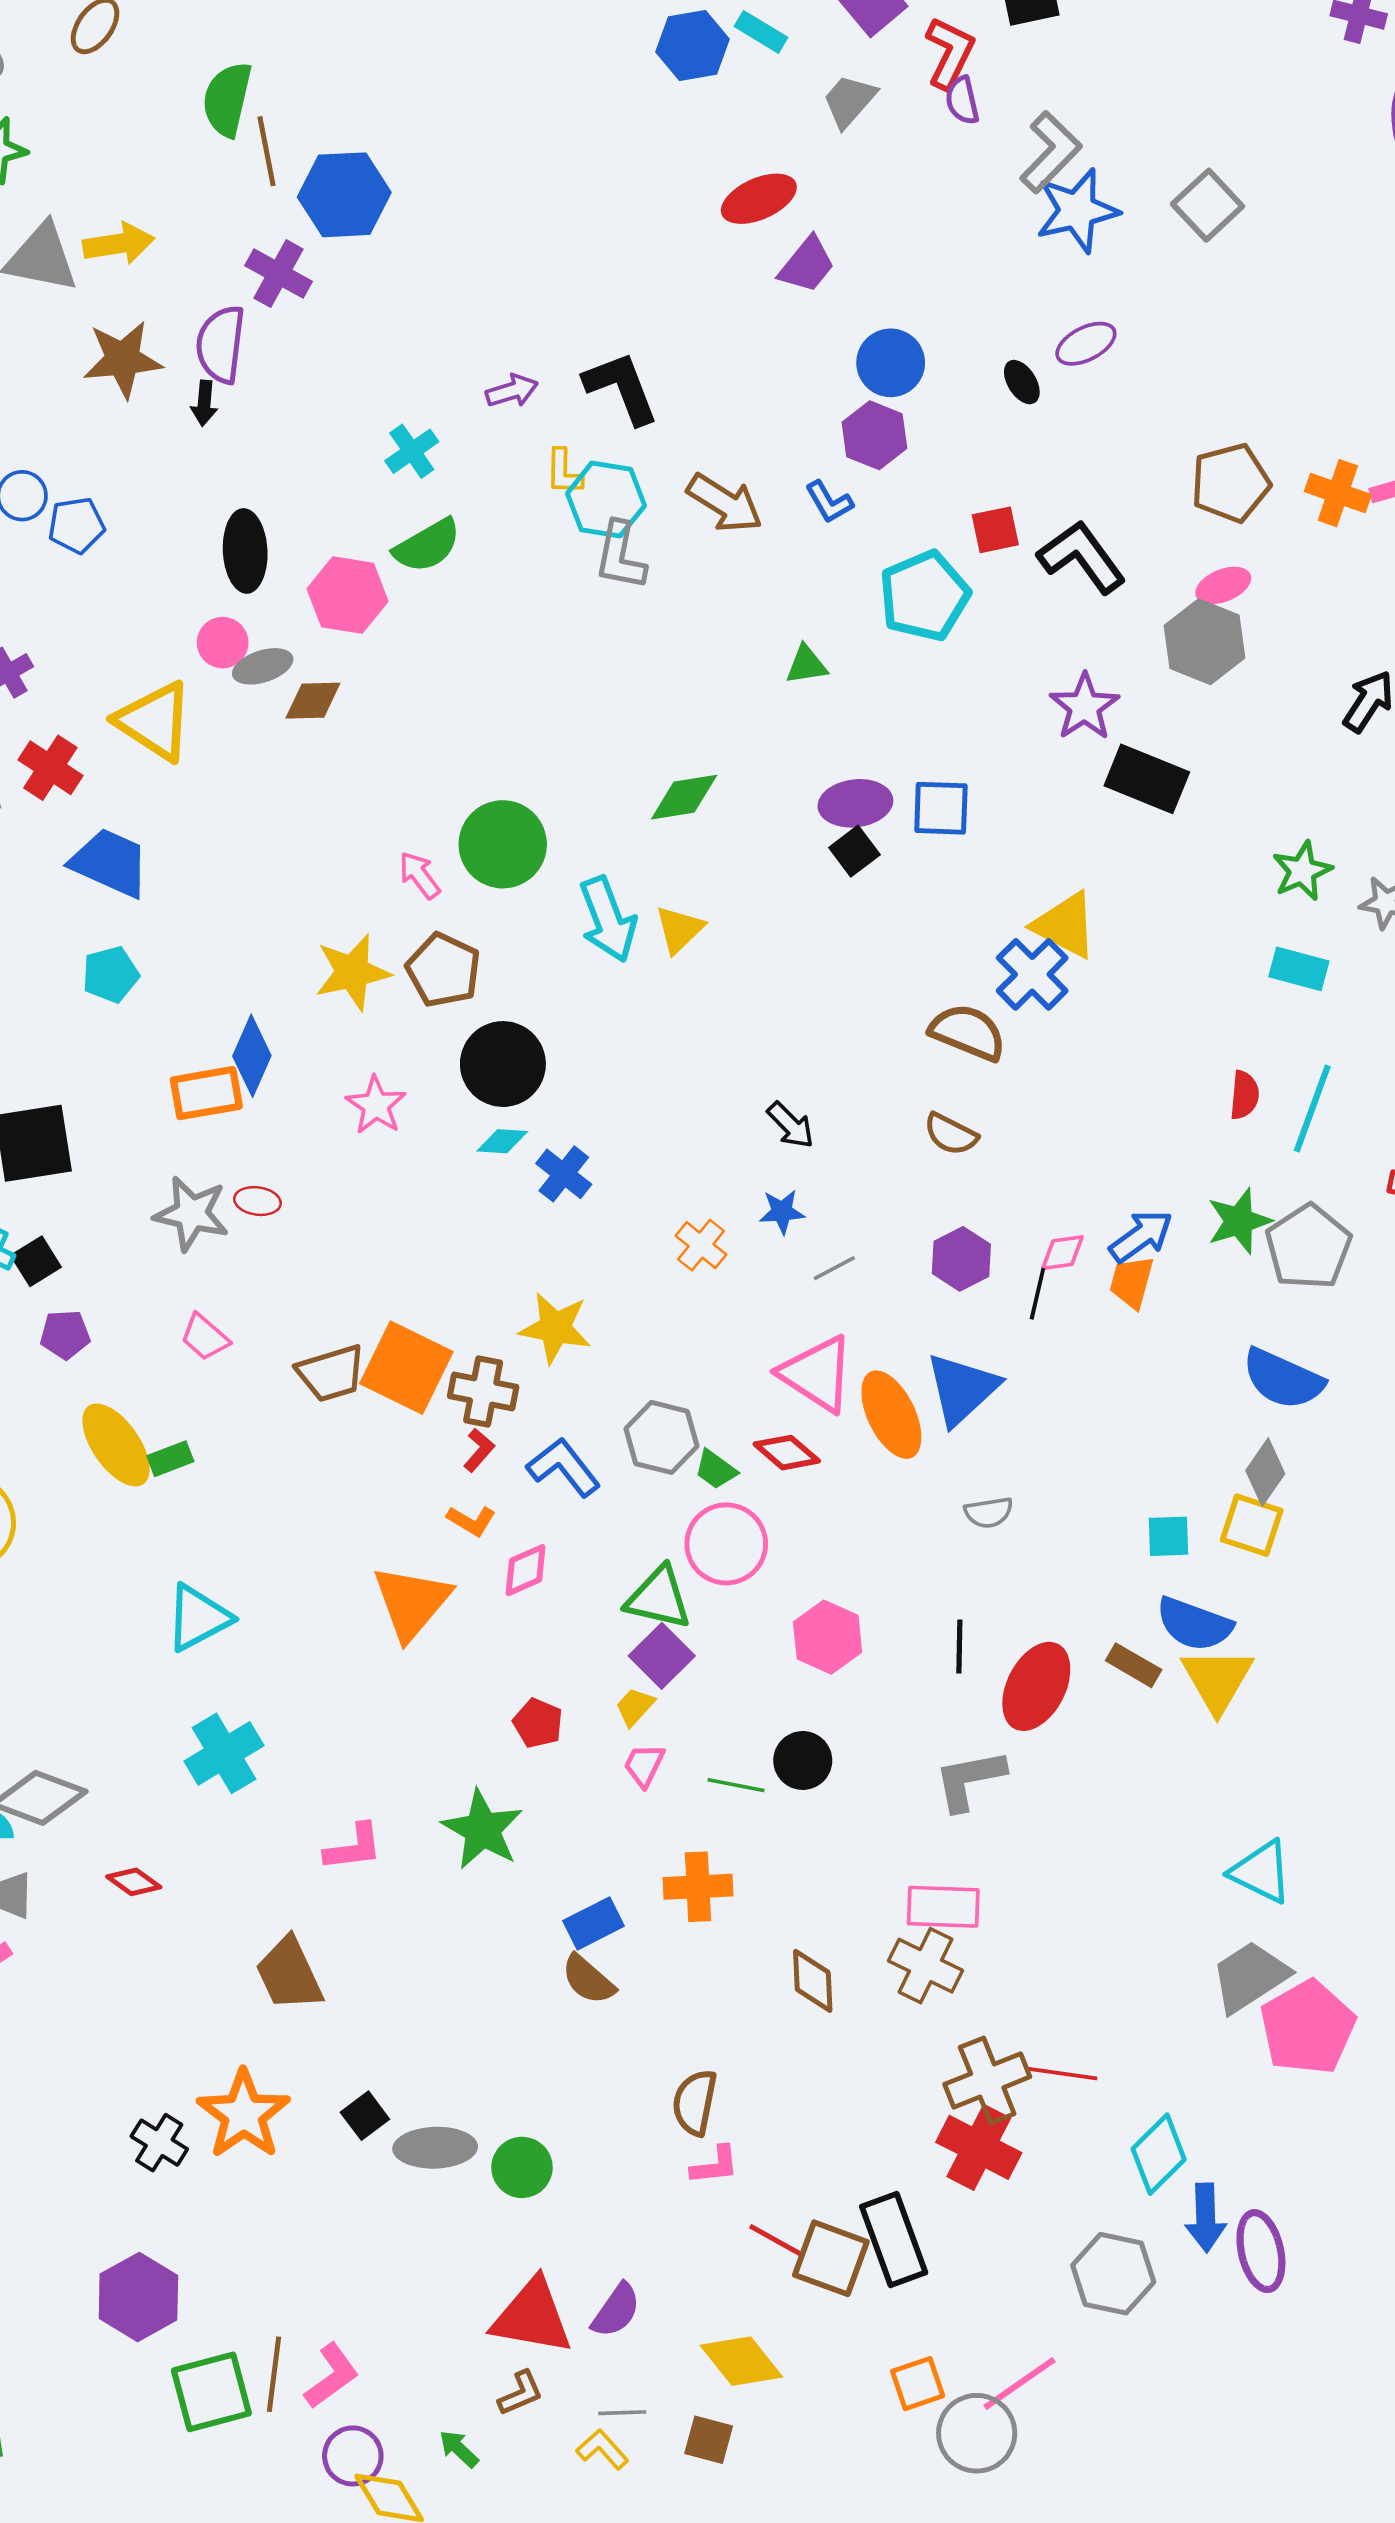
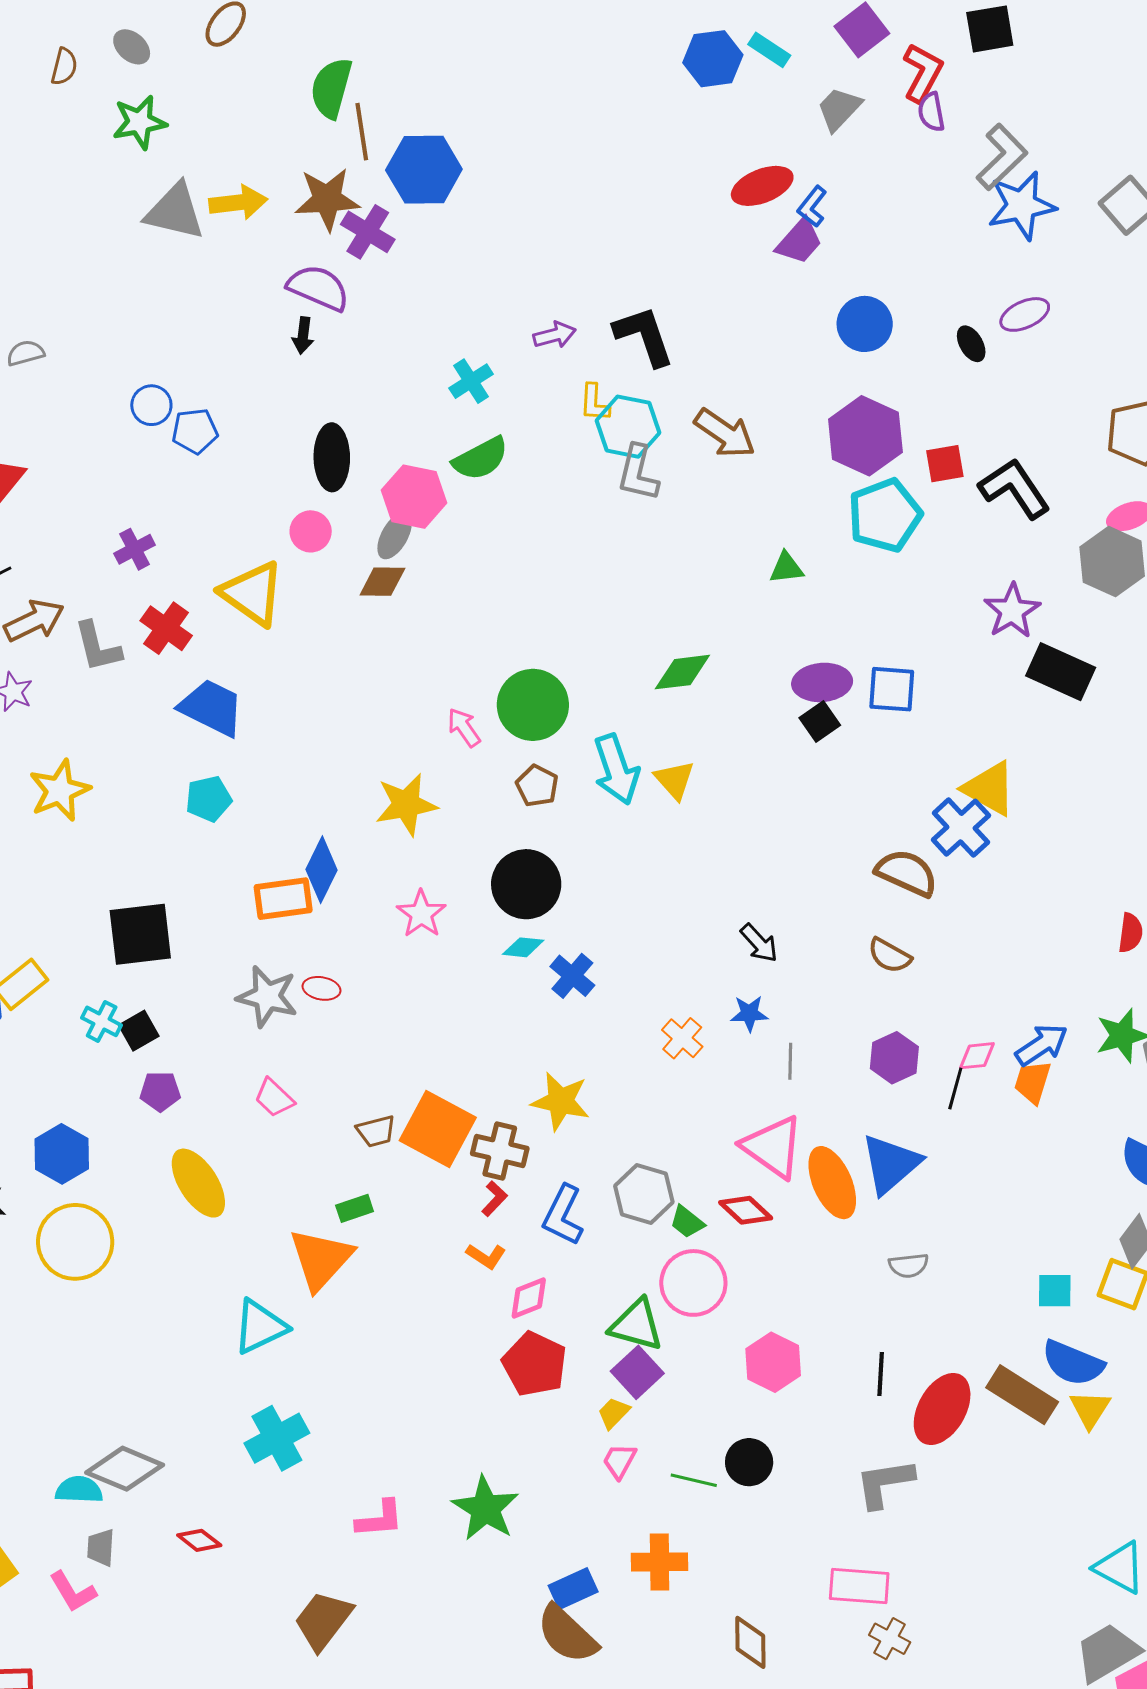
purple semicircle: (221, 344) -> (318, 288), turned 104
brown star: (123, 359) -> (327, 199), moved
purple hexagon: (874, 435) -> (865, 436), moved, size x1.4
blue L-shape: (829, 502) -> (812, 207), moved, turned 66
gray ellipse: (263, 666) -> (395, 536), moved, turned -45
yellow triangle: (679, 929) -> (674, 780), turned -30
brown pentagon: (443, 970) -> (537, 786), moved, size x0.7
gray line: (834, 1268) -> (790, 1061), turned -63
brown trapezoid: (331, 1373) -> (376, 1131), size x0.7
green rectangle: (170, 1459) -> (355, 1208), moved
blue L-shape: (564, 1467) -> (563, 1215), turned -118
orange triangle: (412, 1602) -> (321, 1259), moved
brown rectangle: (1134, 1665) -> (1022, 1395), size x1.6
yellow triangle: (1217, 1680) -> (1090, 1409), size x0.7
red pentagon: (538, 1723) -> (535, 1364), moved, size x1.6
brown cross: (925, 1966) -> (890, 1639), moved, size x0.7
brown trapezoid: (289, 1974) -> (323, 1620), turned 60
brown semicircle: (588, 1980) -> (567, 1634), size x1.4

